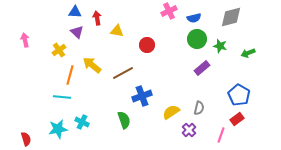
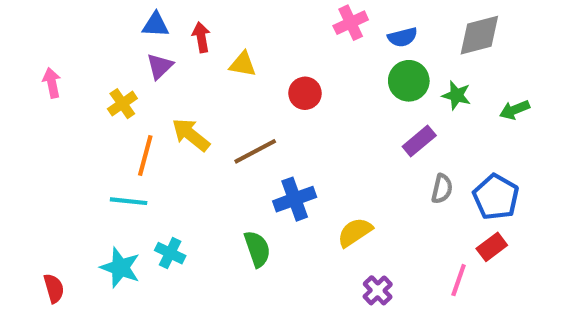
purple triangle: (77, 32) -> (160, 66), turned 32
gray semicircle: (199, 108) -> (442, 189), moved
cyan star: (58, 129) -> (120, 268), turned 30
purple cross: (189, 130) -> (378, 290), moved

